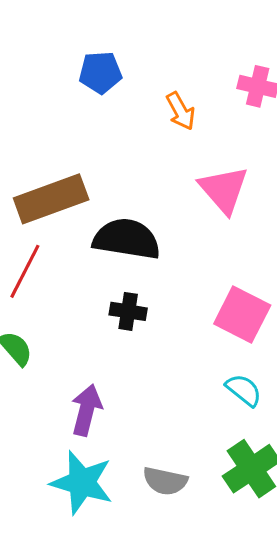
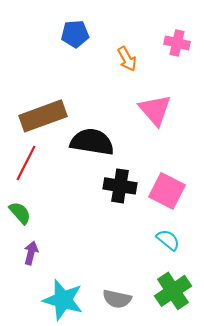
black cross: (128, 311) -> (120, 186), moved, size x1.4
purple arrow: (87, 410) -> (31, 253), moved, size x0.7

